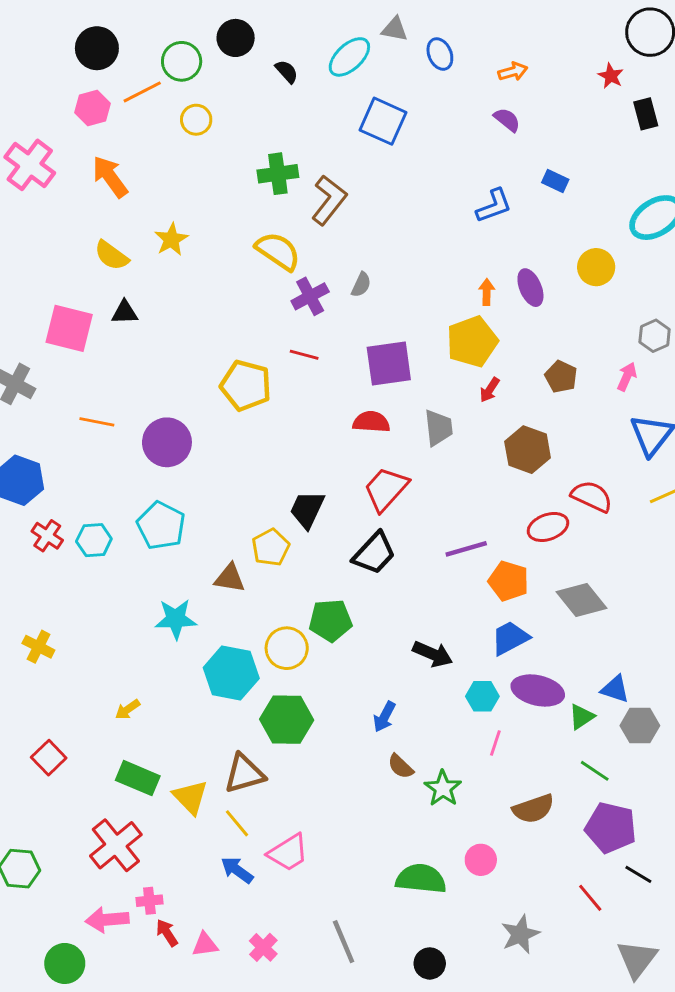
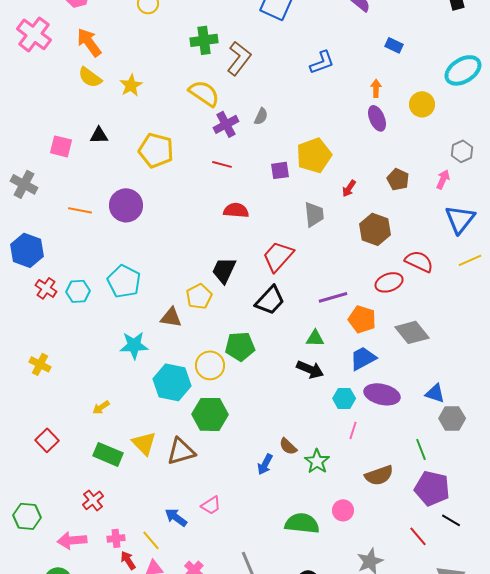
blue L-shape: (494, 206) -> (322, 62), moved
yellow semicircle: (111, 255) -> (90, 77), moved
orange arrow: (487, 292) -> (376, 88), moved
pink square: (69, 328) -> (61, 146), size x0.7
yellow pentagon: (472, 342) -> (314, 155), moved
purple square: (389, 363) -> (280, 170), size x0.6
yellow pentagon: (246, 385) -> (156, 150), moved
red semicircle: (371, 422) -> (236, 210), moved
purple circle: (167, 442) -> (126, 205), moved
blue arrow: (384, 717) -> (265, 464), moved
green triangle: (582, 717) -> (315, 338), moved, turned 36
green line: (595, 771) -> (421, 449), turned 35
yellow triangle: (190, 797) -> (144, 443), moved
yellow line: (237, 823) -> (151, 540), moved
red cross: (116, 845) -> (93, 500), size x0.6
pink trapezoid: (288, 853) -> (211, 505), size x0.7
pink arrow: (107, 920) -> (72, 540), moved

